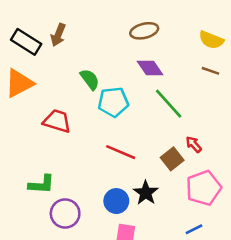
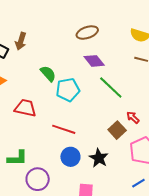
red line: (121, 152) -> (64, 129), moved
blue circle: (116, 201) -> (70, 157), moved

